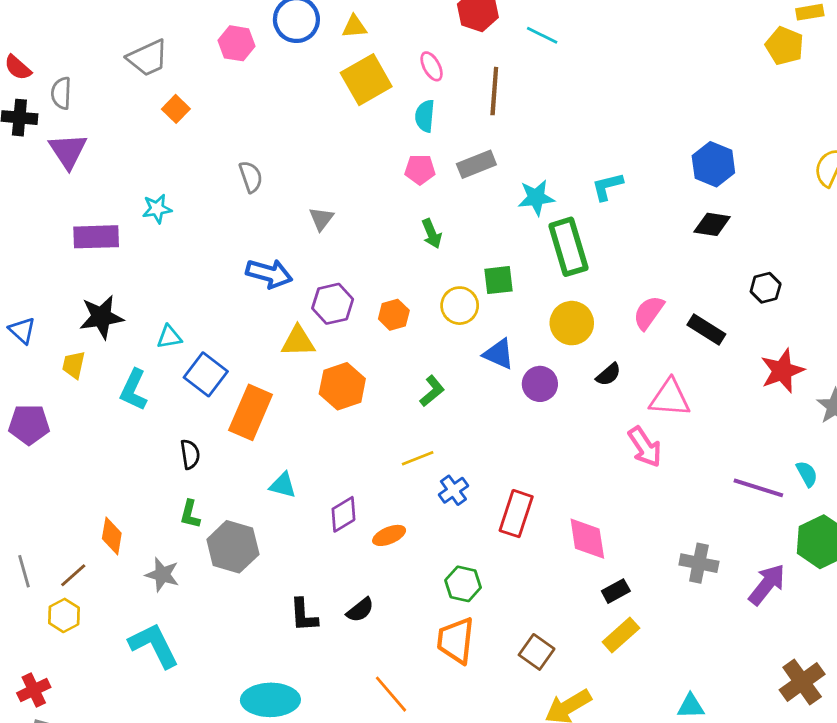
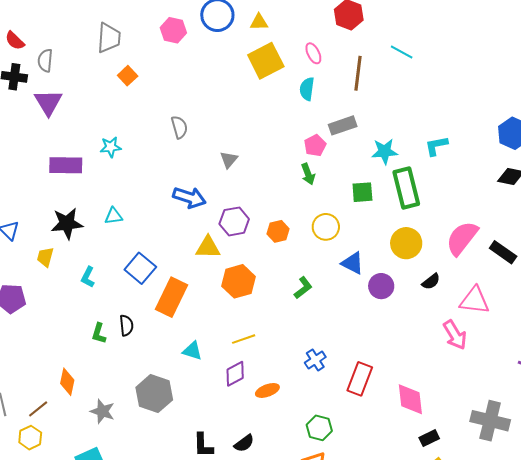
cyan line: (542, 35) -> (402, 52), moved
gray trapezoid: (148, 58) -> (109, 38), turned -64
pink pentagon: (420, 169) -> (315, 145), moved, turned -30
green square: (498, 280) -> (362, 192), moved
pink semicircle: (649, 313) -> (462, 238), size x1.4
cyan triangle: (169, 337) -> (114, 216), moved
cyan L-shape: (134, 390) -> (88, 277), size x0.7
yellow line: (418, 458) -> (244, 339), moved
green L-shape: (190, 514) -> (99, 333), moved
gray cross: (699, 563) -> (490, 421), size x1.4

